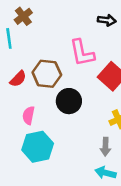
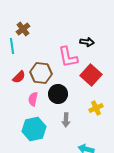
black arrow: (107, 20) -> (87, 42), moved
pink semicircle: (29, 115) -> (33, 99), moved
gray arrow: (105, 147) -> (66, 120), moved

